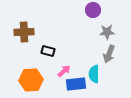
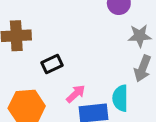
black rectangle: (48, 51) -> (52, 64), turned -40

